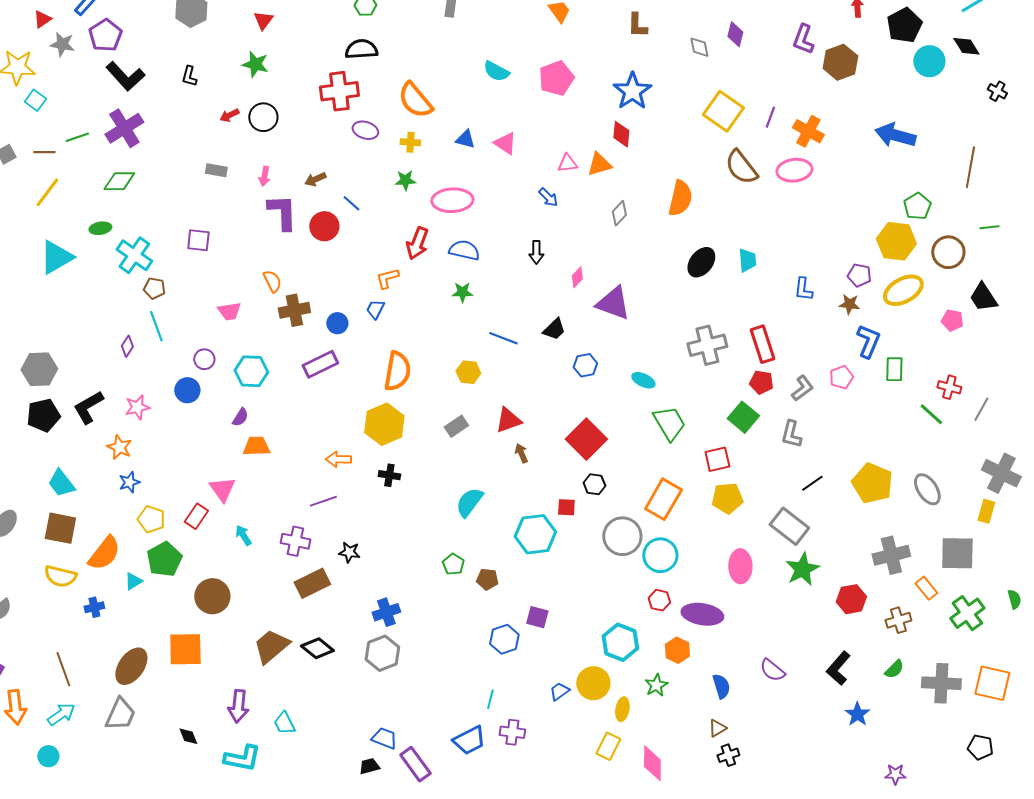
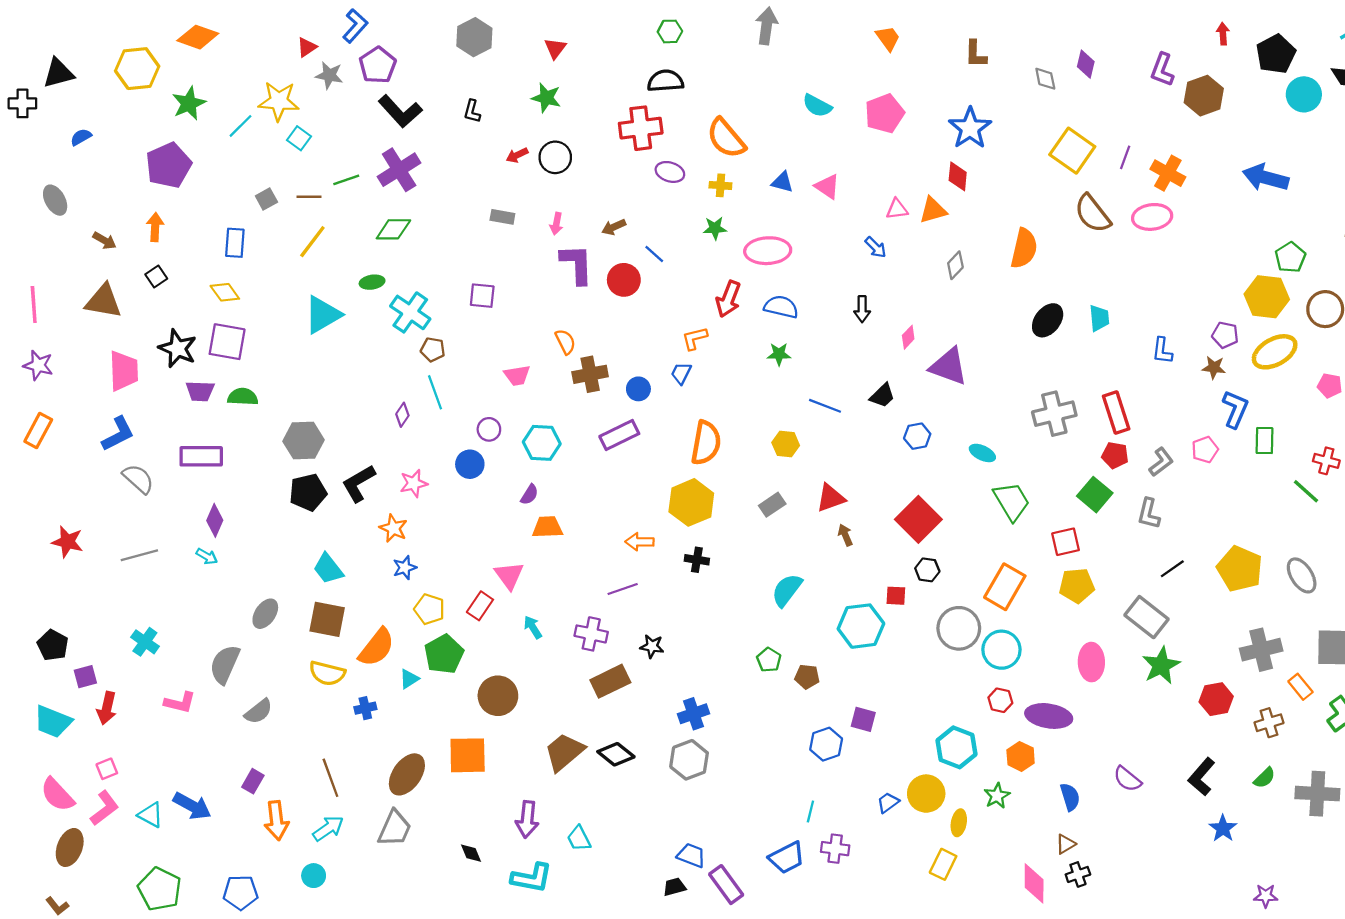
pink diamond: (652, 763) -> (1034, 883), moved

